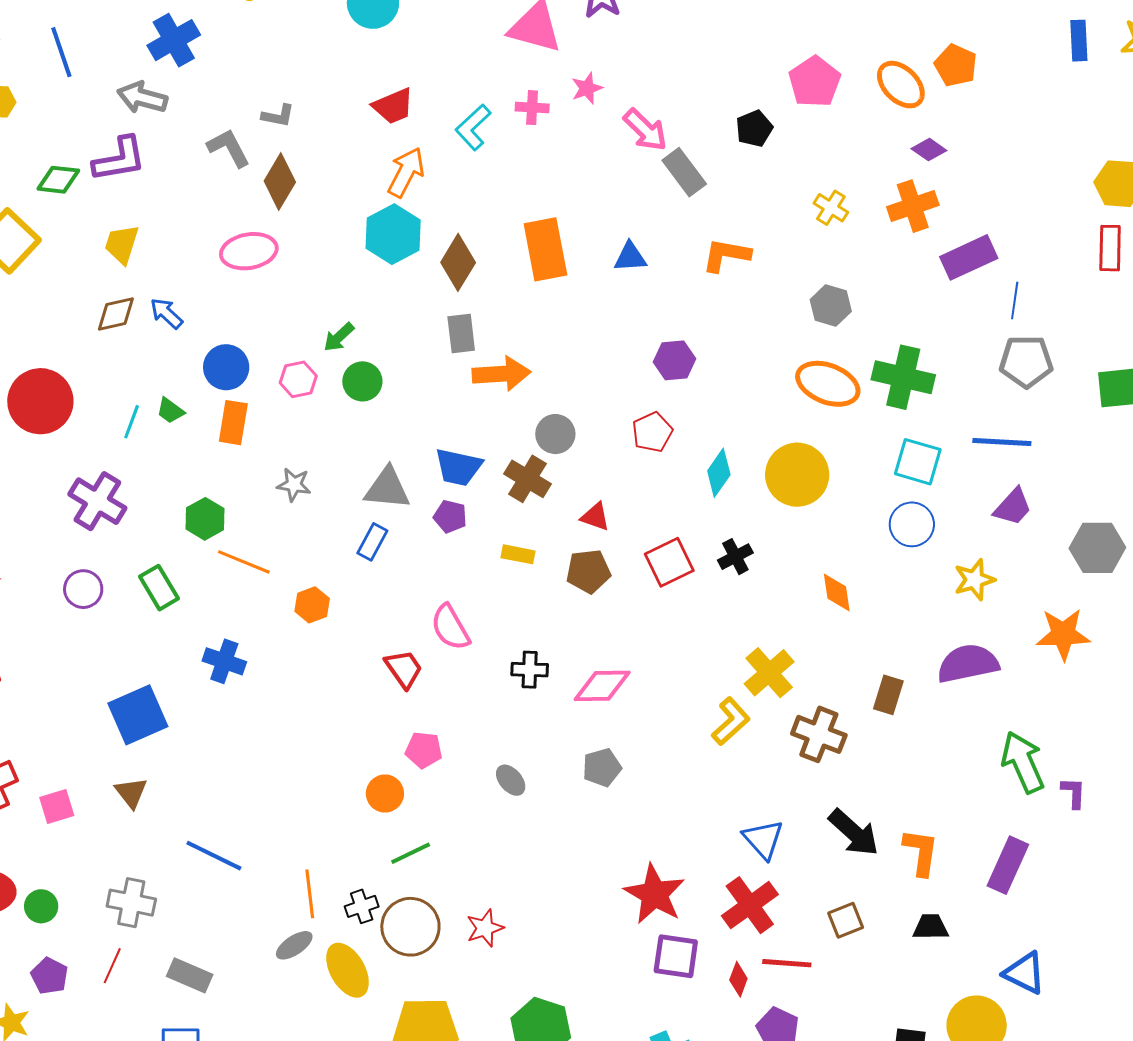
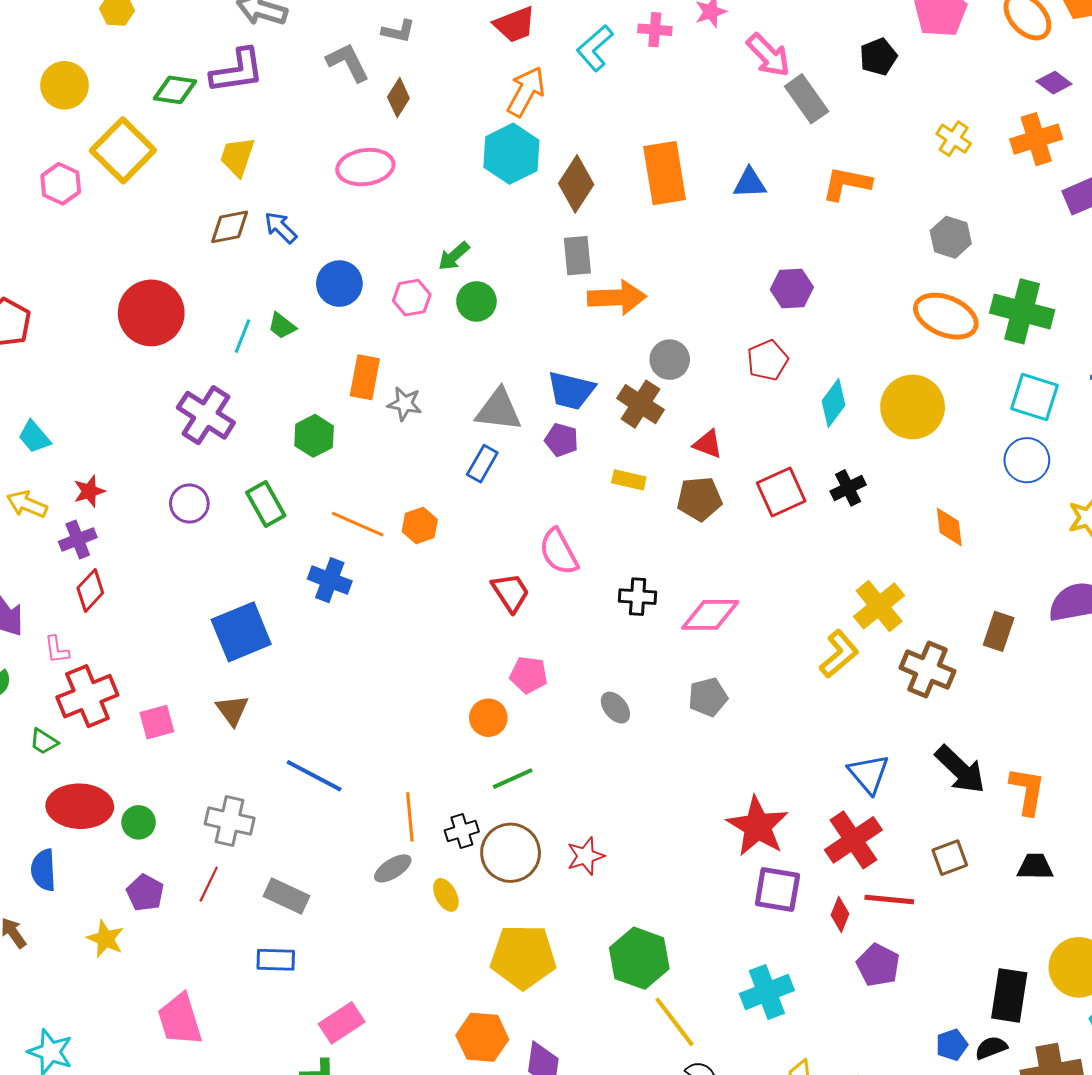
brown diamond: (280, 181) -> (398, 98), size x0.7
orange rectangle: (233, 423) -> (365, 377), moved
orange line: (244, 562) -> (358, 524), moved
yellow ellipse: (348, 970) -> (446, 895), size x0.6

